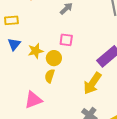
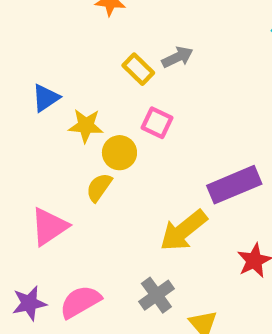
yellow rectangle: (11, 20) -> (138, 69), moved, turned 32
pink triangle: (33, 100) -> (49, 227), turned -30

